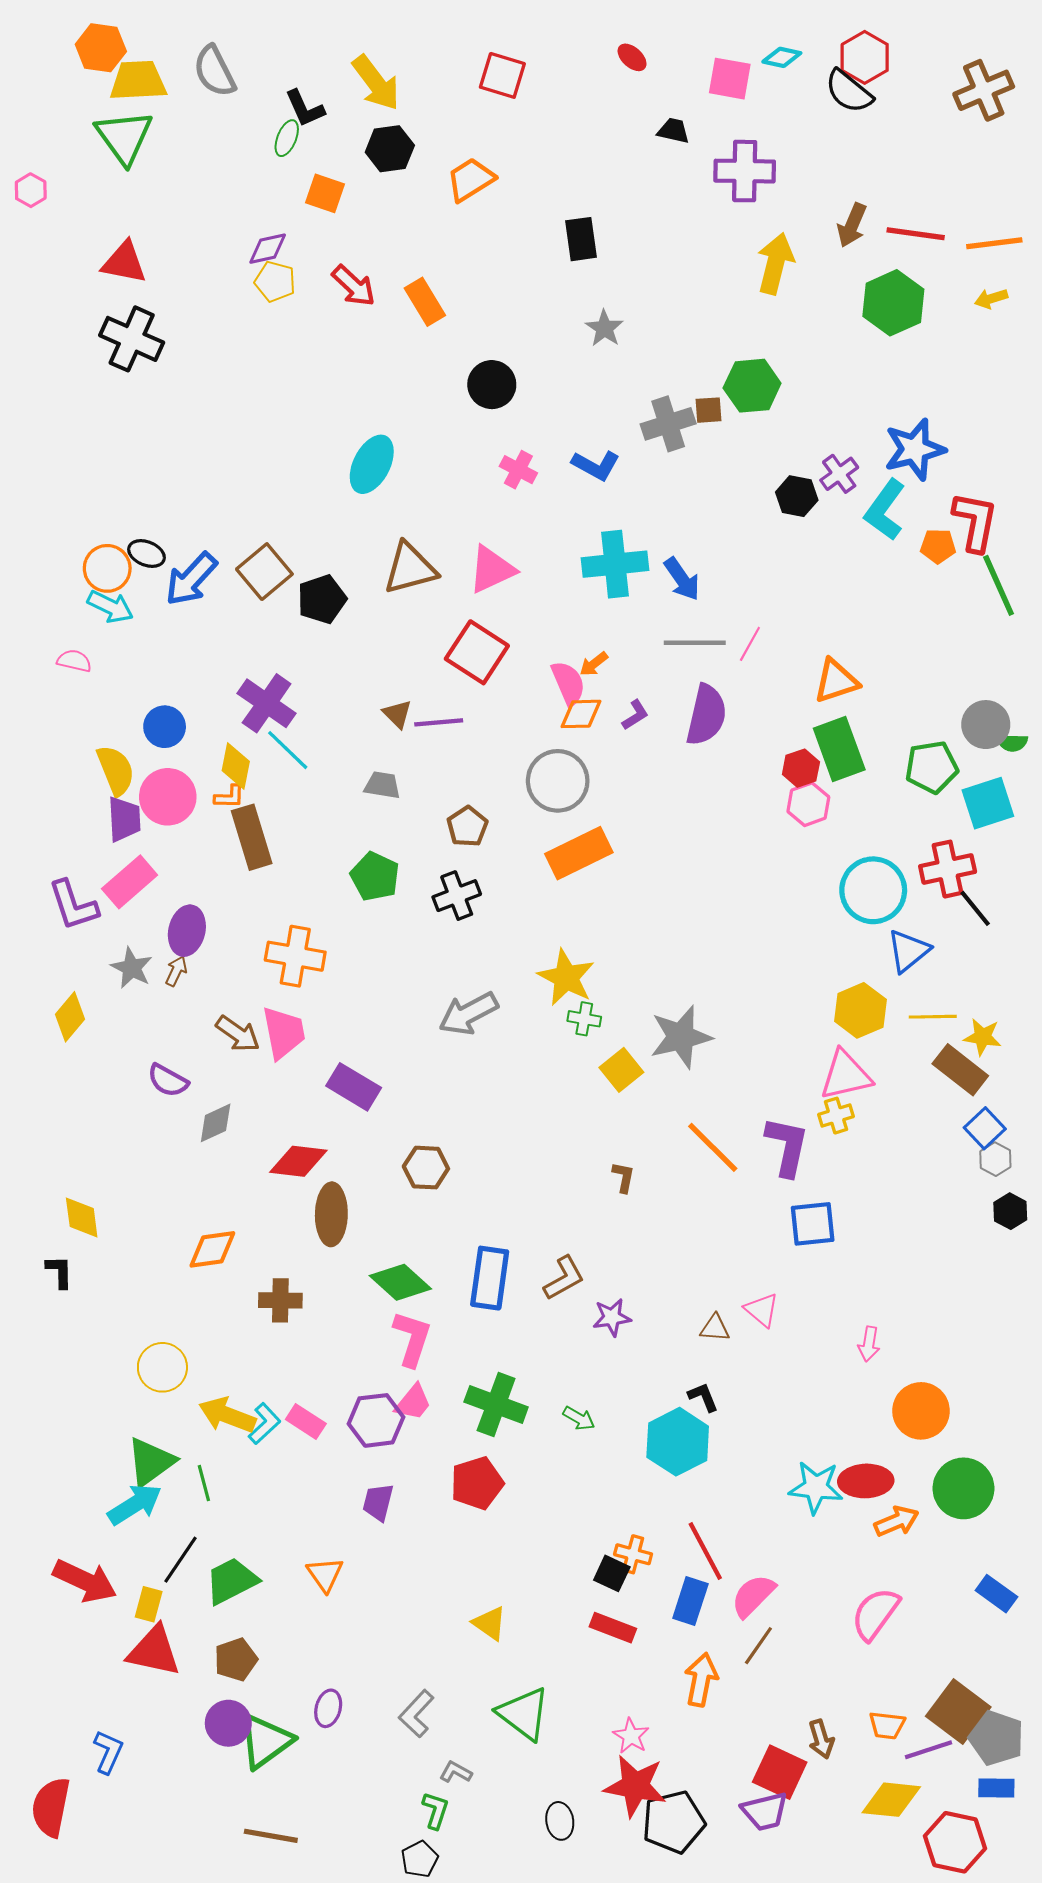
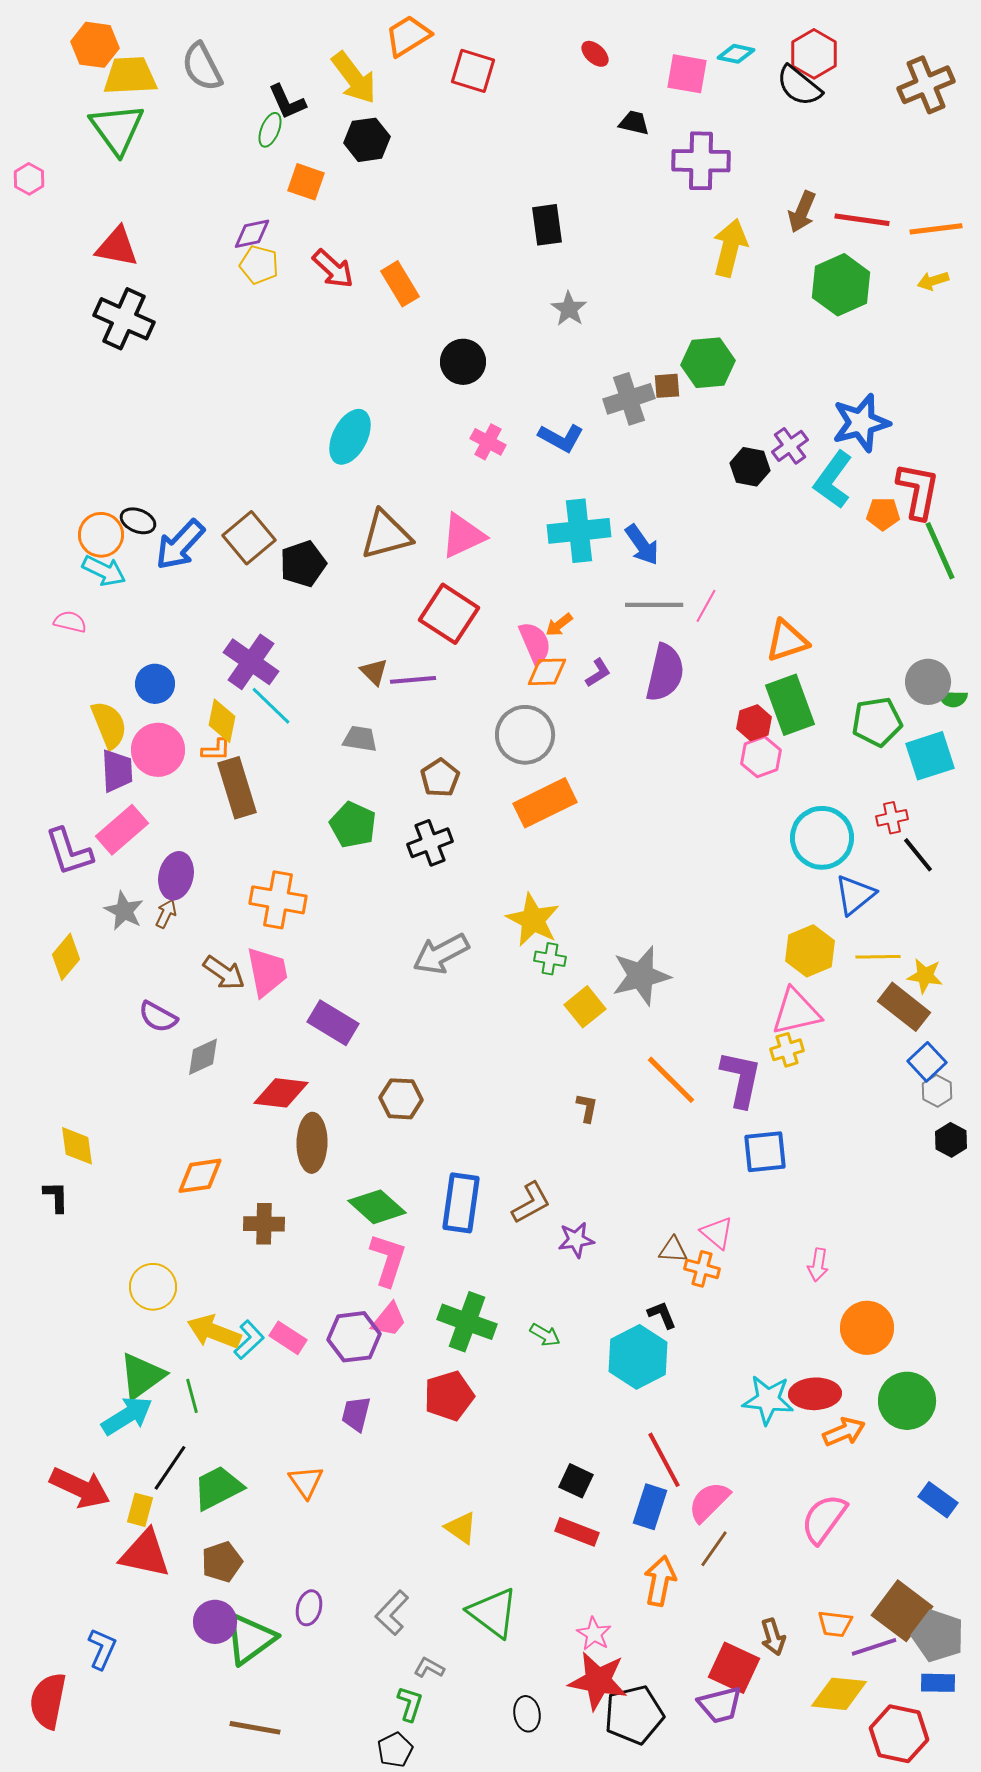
orange trapezoid: (471, 180) -> (408, 36), moved
red cross: (948, 869) -> (892, 818), size x0.6
orange cross: (633, 1554) -> (702, 1269), moved

